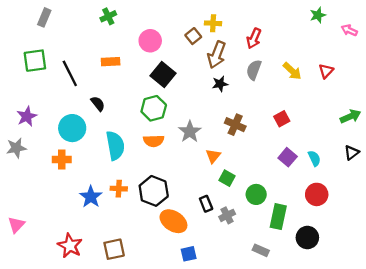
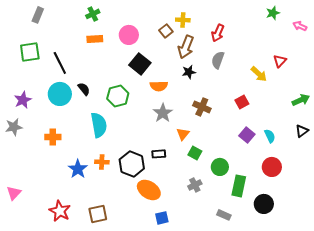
orange rectangle: (111, 62) -> (95, 39), moved
yellow arrow: (292, 71) -> (259, 74), moved
green hexagon: (154, 108) -> (118, 96), moved
cyan circle: (72, 128) -> (60, 94), moved
orange semicircle: (154, 141) -> (159, 86), moved
black rectangle: (206, 204) -> (159, 154), moved, turned -72

